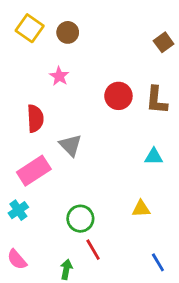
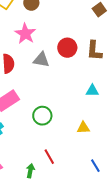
pink star: (59, 76) -> (25, 34), size x1.5
gray triangle: (71, 145) -> (41, 60), moved, turned -36
green circle: (80, 219) -> (42, 116), moved

